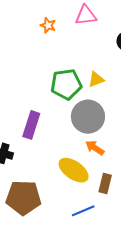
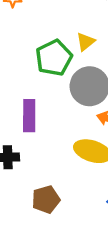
brown pentagon: (23, 198) -> (46, 200), size x0.7

